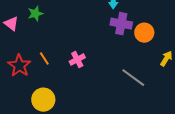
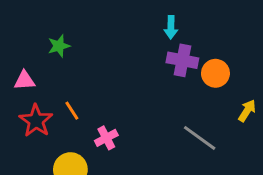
pink triangle: (11, 24) -> (24, 80), moved, turned -42
pink cross: (77, 60) -> (106, 138), moved

